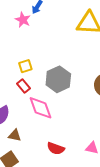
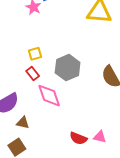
red semicircle: (56, 148) -> (78, 138), moved

